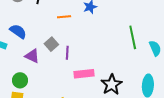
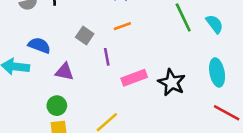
orange line: (64, 17) -> (122, 26), moved
gray square: (51, 44) -> (85, 35), moved

